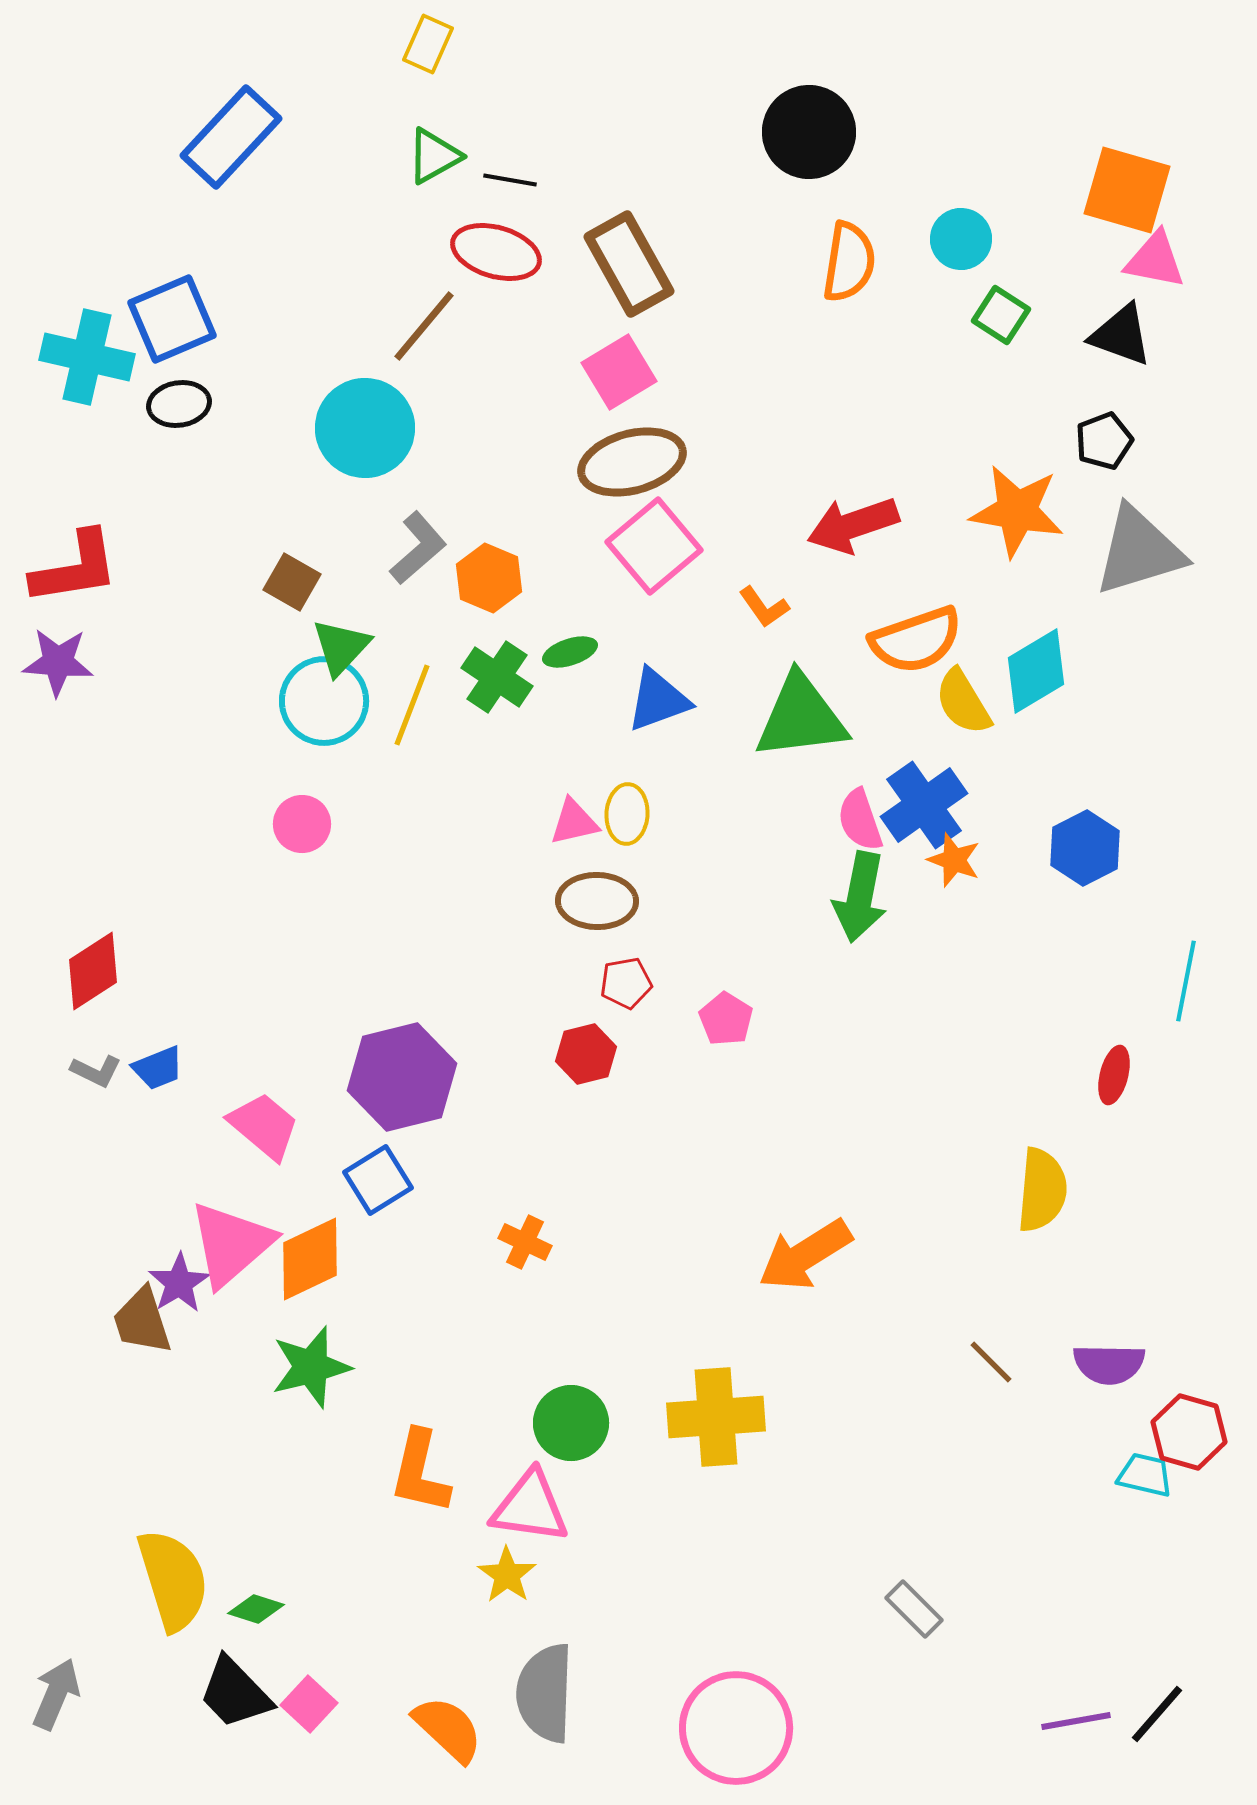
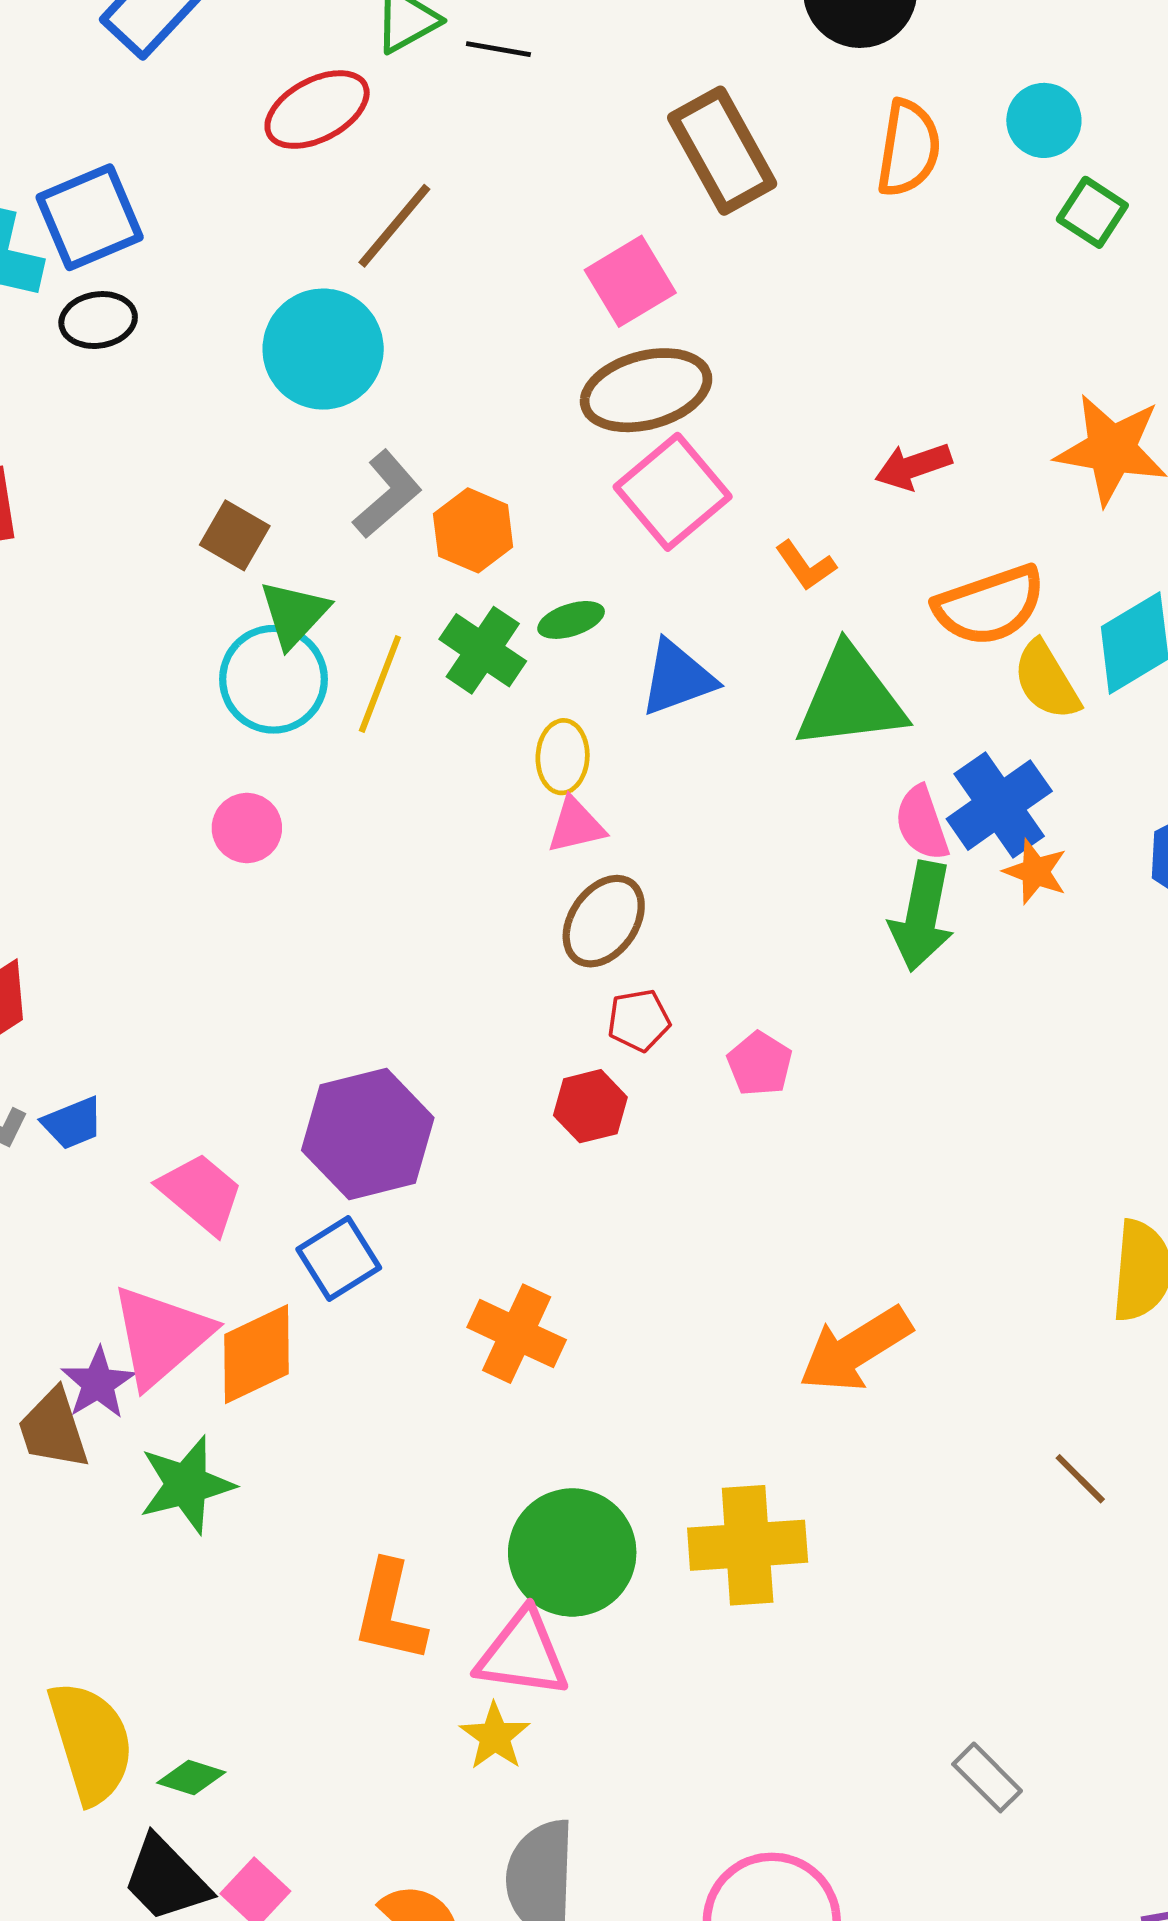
red ellipse: (496, 252) -> (317, 110), moved, turned -44
brown rectangle: (629, 264) -> (722, 151), moved
red arrow: (853, 525) -> (913, 466), size x0.7
yellow ellipse: (627, 814) -> (563, 757), moved
brown ellipse: (597, 901) -> (604, 921), turned -56
orange cross: (525, 1242) -> (517, 1334), size x1.5
green star: (311, 1367) -> (186, 1485), moved
green circle: (571, 1423) -> (572, 1552), size x1.4

